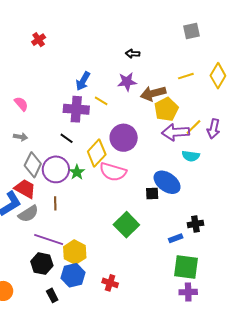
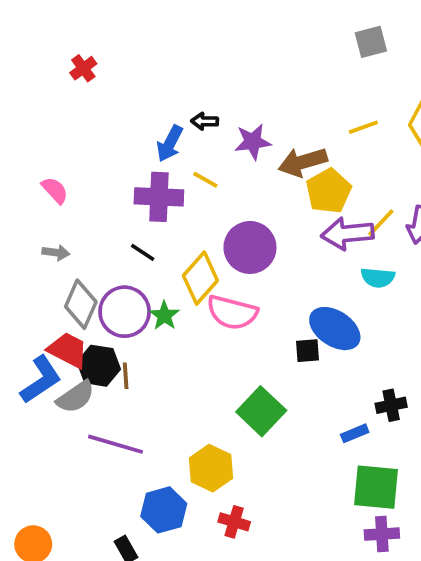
black arrow: (133, 54) -> (205, 121), moved
yellow hexagon: (75, 252) -> (211, 468), moved
black hexagon: (42, 264) -> (99, 366), moved

